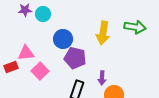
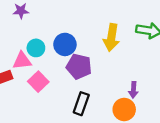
cyan circle: (43, 14) -> (36, 48), moved
purple arrow: (102, 78) -> (133, 90), moved

